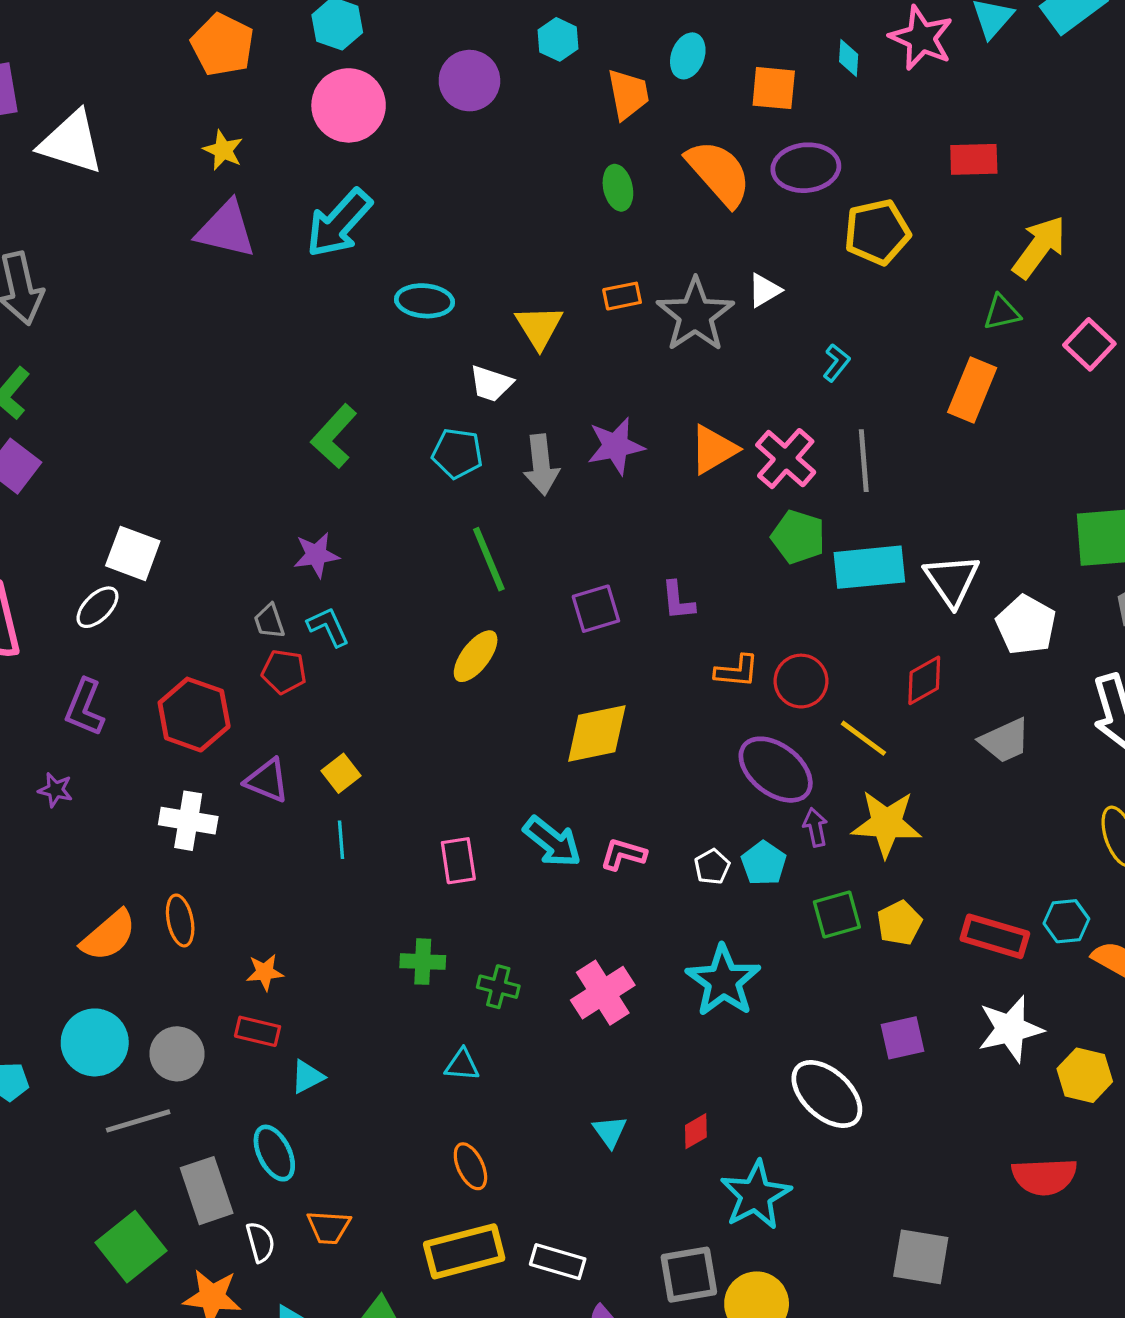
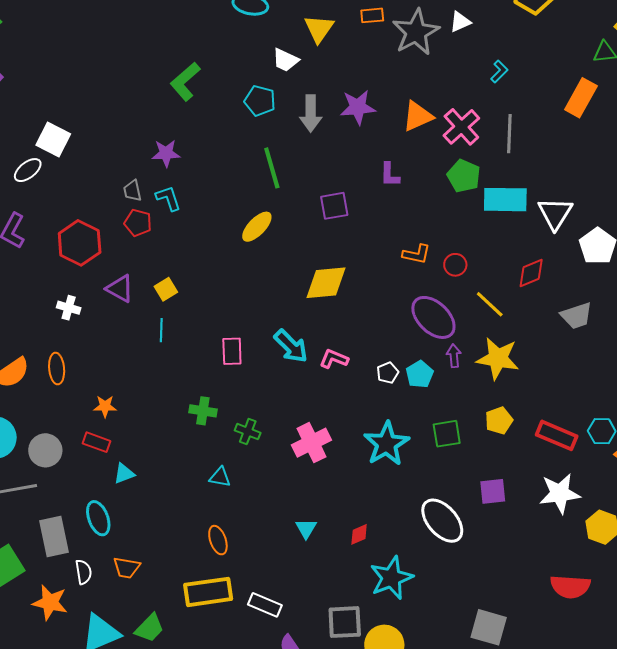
purple L-shape: (678, 601) -> (390, 175), moved
red circle: (801, 681) -> (455, 265), size x0.7
white cross: (188, 821) -> (69, 308), size x0.7
green square: (837, 914) -> (447, 434), moved

